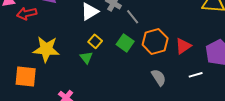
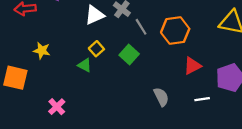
orange hexagon: (155, 41) -> (175, 31), moved
yellow star: (46, 49) -> (42, 51), size x0.6
green triangle: (86, 58) -> (85, 65), turned -32

